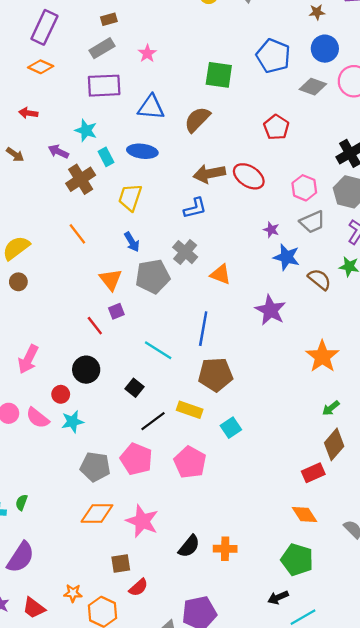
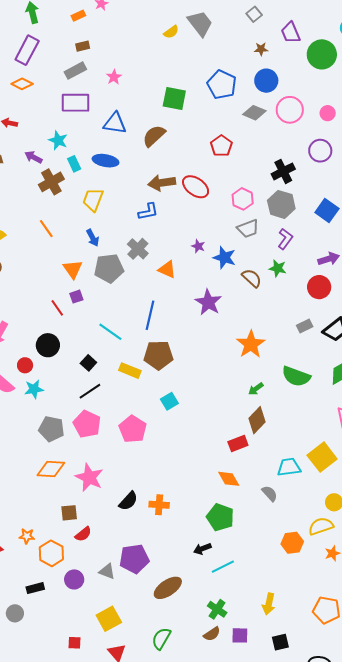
purple star: (271, 230) -> (198, 246), moved
yellow rectangle: (190, 410) -> (130, 371), moved
black line: (153, 421) -> (90, 391), moved

